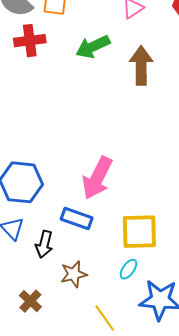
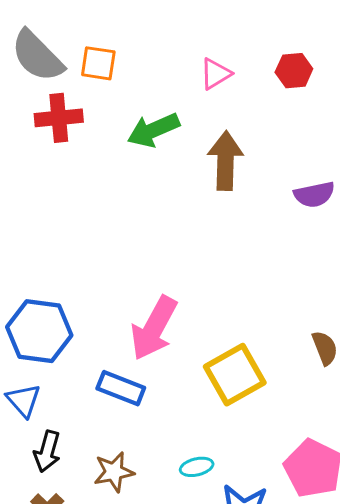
yellow square: (139, 232) -> (235, 375), moved, turned -30
black arrow: (44, 244) -> (47, 451), moved
cyan ellipse: (128, 269) -> (197, 467), turned 40

